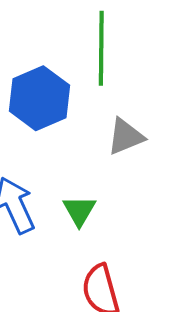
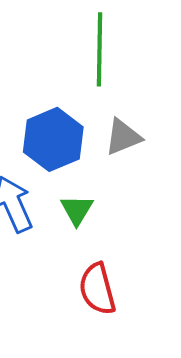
blue hexagon: (39, 98) -> (53, 139), moved

